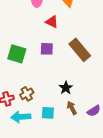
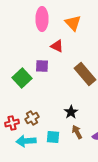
purple square: (47, 49) -> (42, 66), moved
green square: (17, 54) -> (22, 78), turned 30

